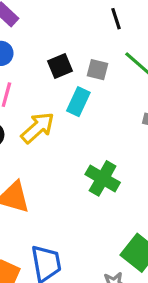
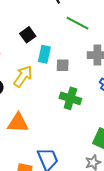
gray square: (97, 70) -> (63, 65), moved

